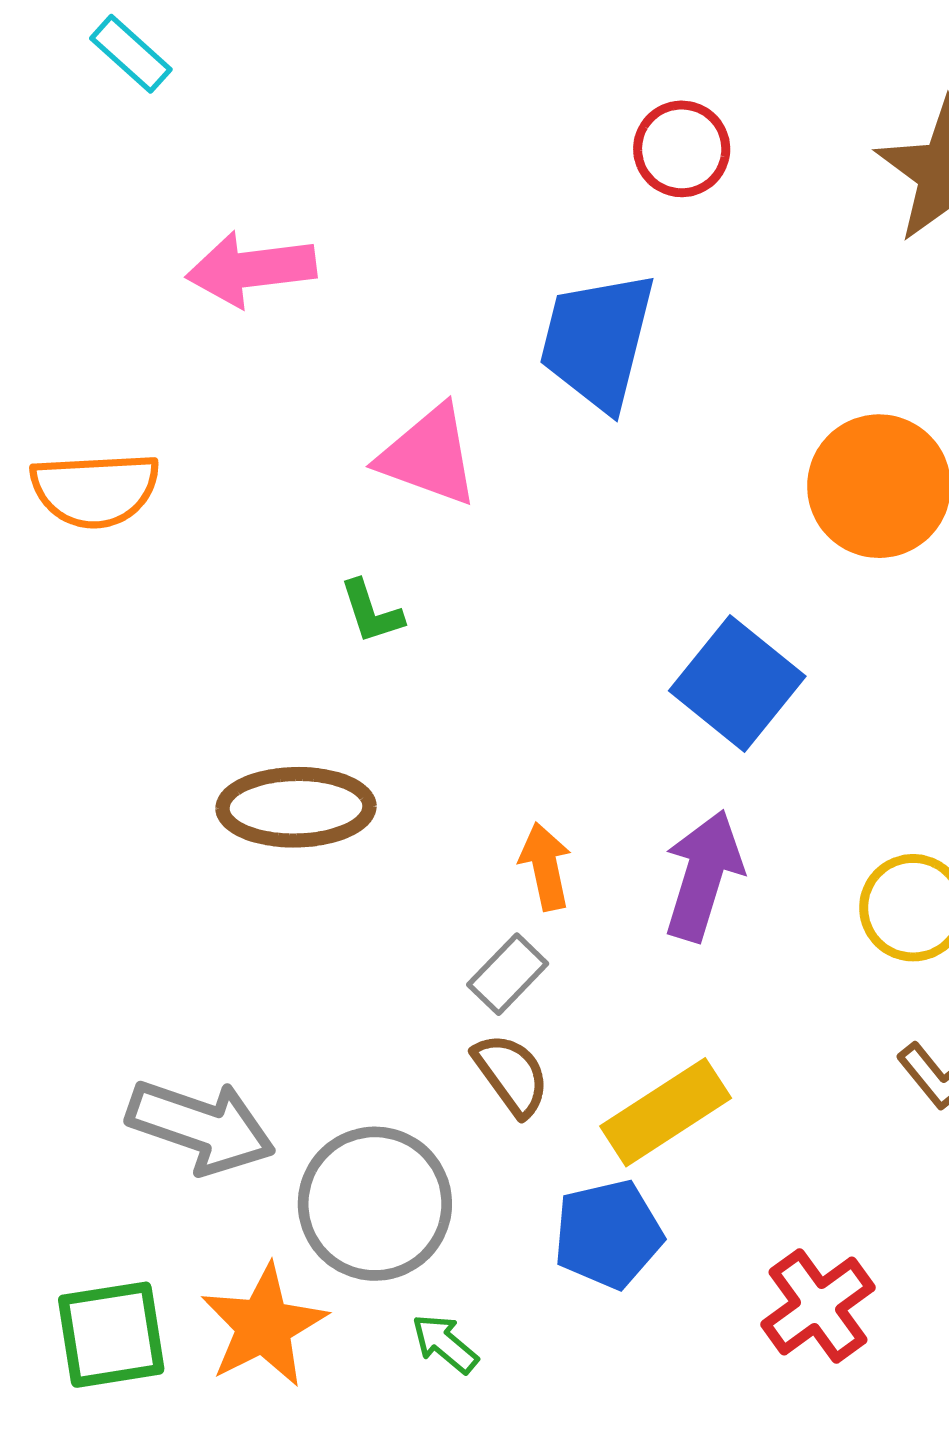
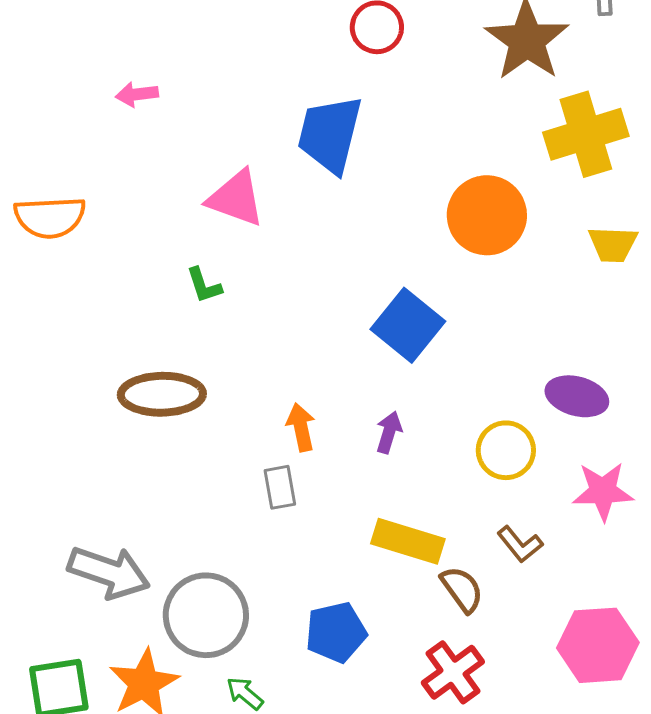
pink arrow: (251, 269) -> (137, 94), size x0.6
purple arrow: (703, 875) -> (389, 432), size x0.6
gray rectangle: (508, 974) -> (280, 487), turned -54
brown semicircle: (511, 1075) -> (462, 589), moved
yellow rectangle: (666, 1112) -> (408, 541), moved, turned 50

